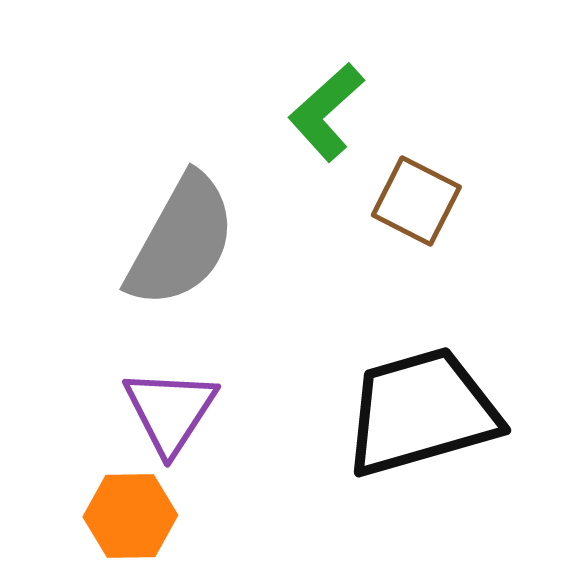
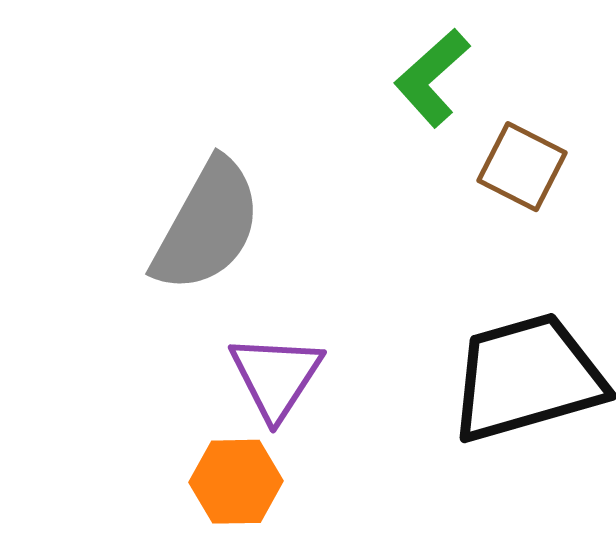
gray semicircle: (181, 241) -> (207, 226), moved

